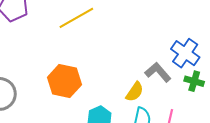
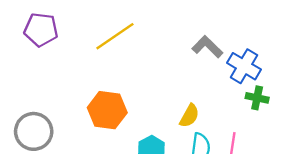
gray L-shape: (158, 72) -> (207, 47), moved

